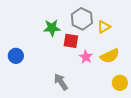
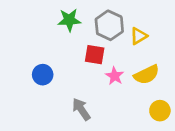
green star: (52, 28) -> (69, 20), moved
blue circle: (16, 56) -> (43, 75), moved

